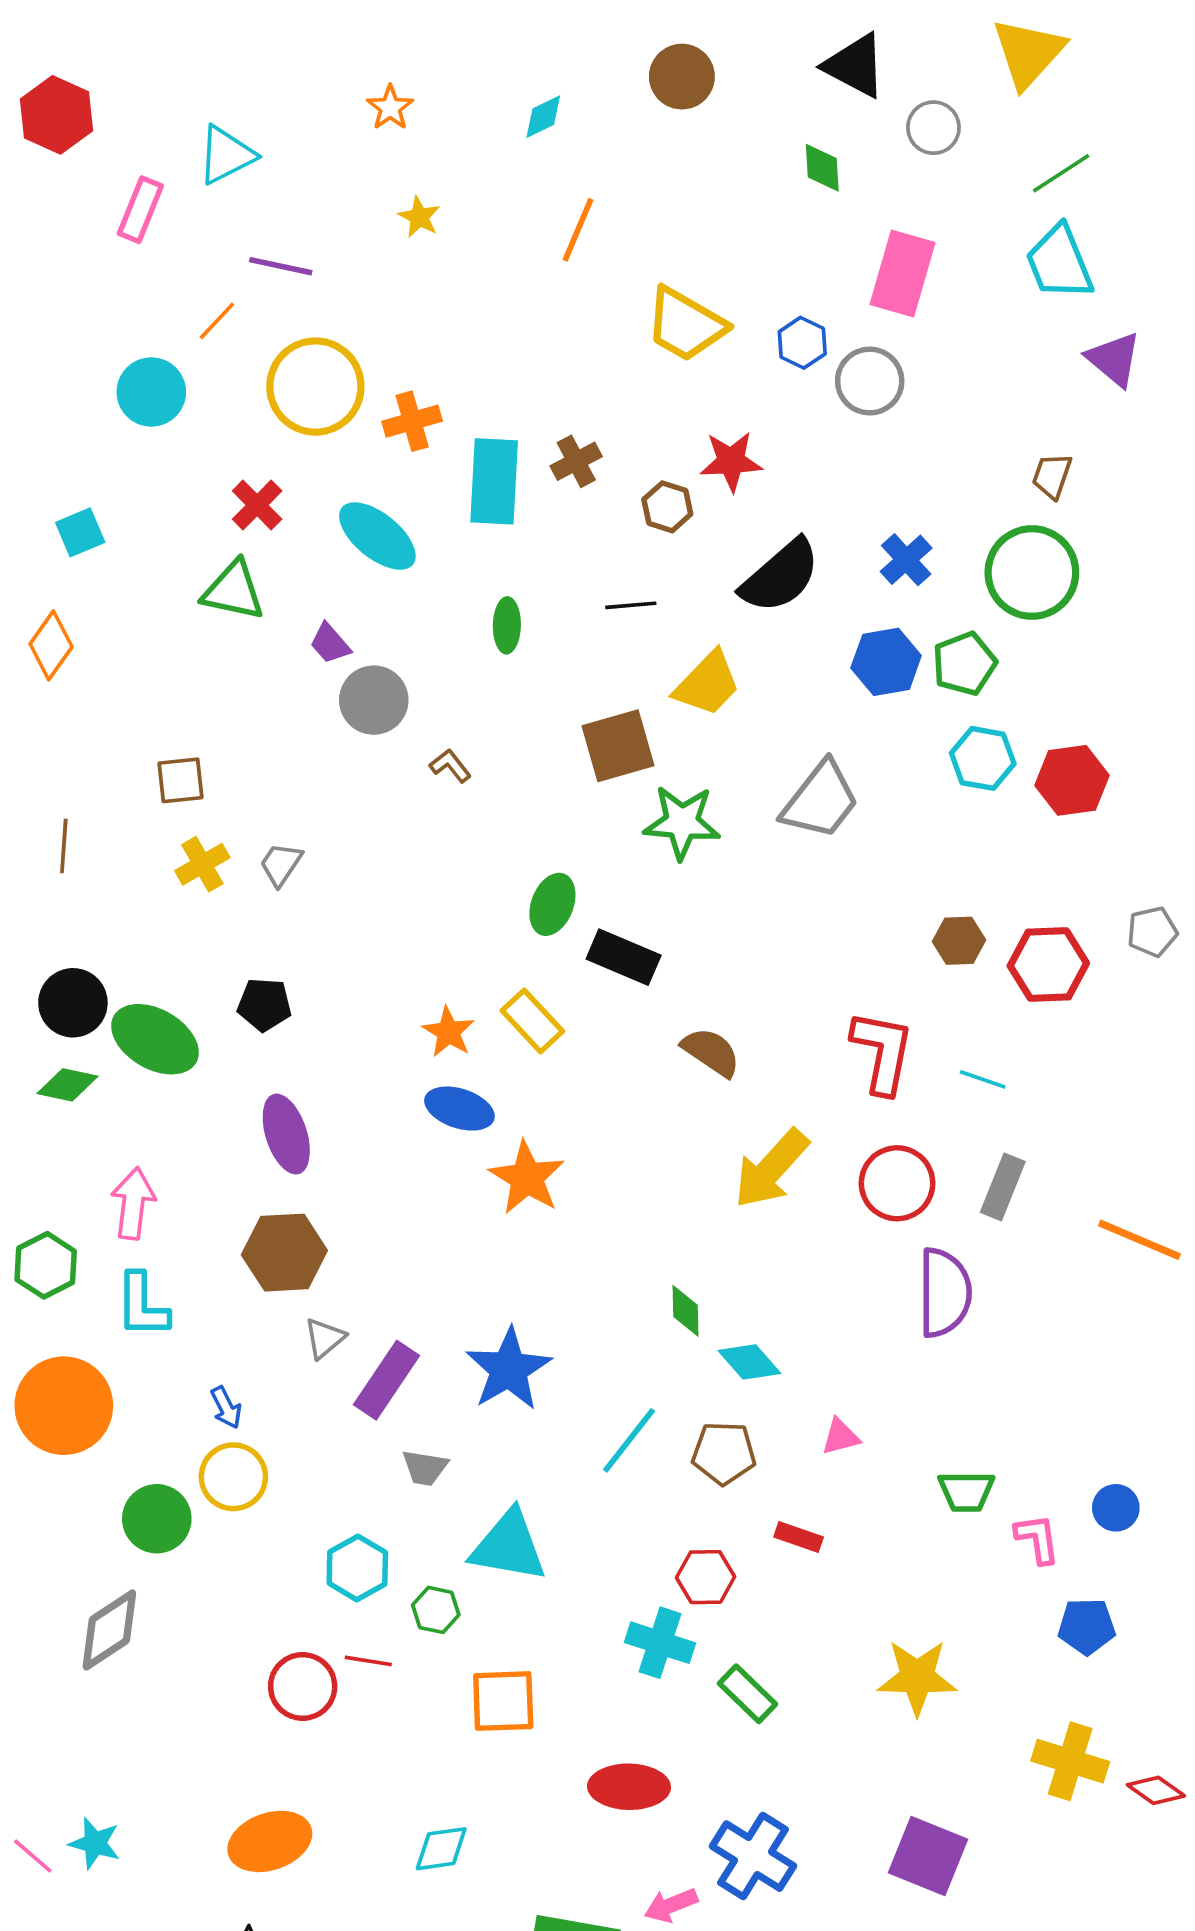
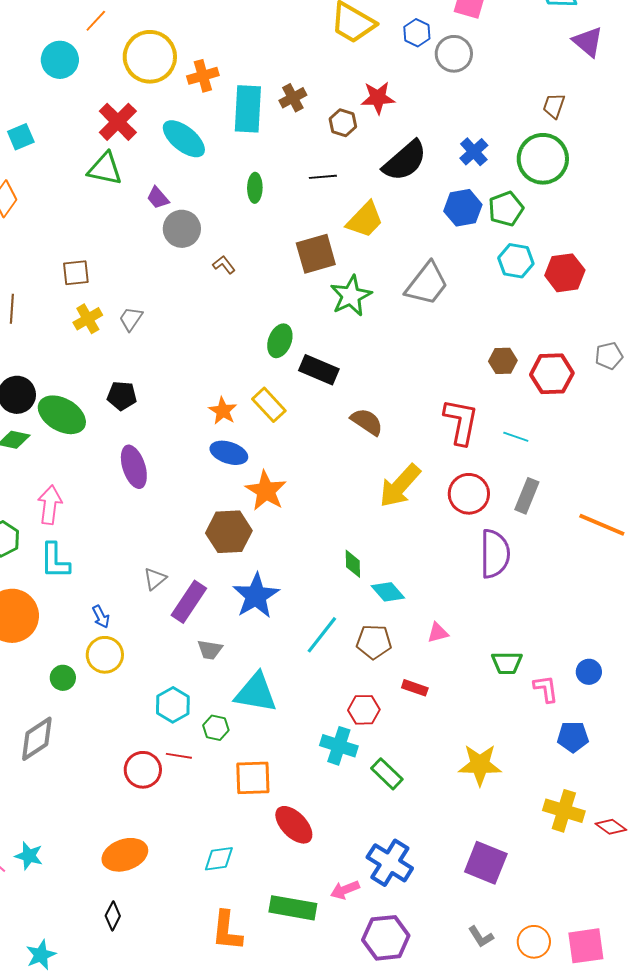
red cross: (257, 505) -> (118, 122), size x1.4
green star: (682, 822) -> (351, 296), turned -30
brown hexagon: (284, 1253) -> (229, 532), moved
green circle: (157, 1519) -> (63, 678), size x0.7
red ellipse: (629, 1787) -> (294, 825), moved, turned 45

